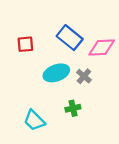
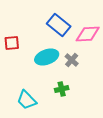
red square: (25, 44) -> (12, 43), moved

